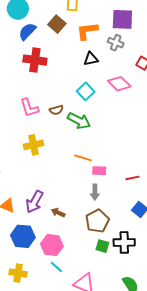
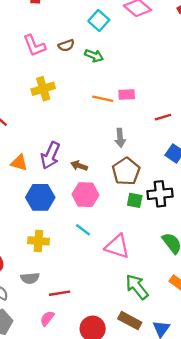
green arrow: (79, 121) -> (94, 56), size x0.7
pink rectangle: (99, 171) -> (127, 95), moved
pink hexagon: (52, 245) -> (85, 195), moved

